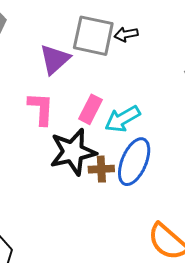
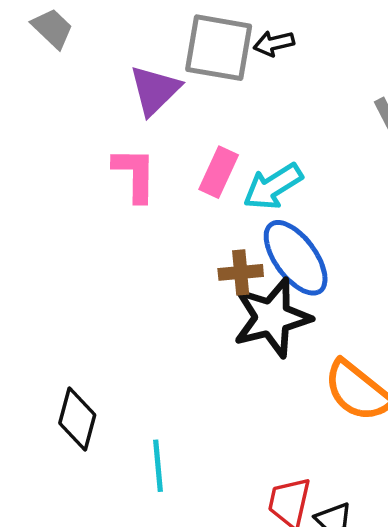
black star: (73, 152) -> (272, 318), moved
blue ellipse: (134, 162) -> (296, 258), turned -57

